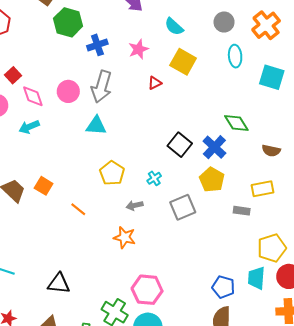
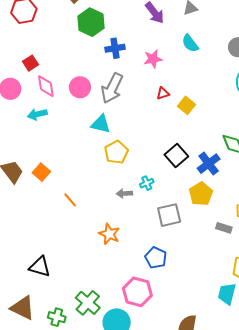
yellow square: (183, 62) -> (187, 105), moved, size x0.7
yellow pentagon: (112, 173) -> (116, 152), moved
gray arrow: (135, 205) -> (124, 193), moved
blue pentagon: (223, 287) -> (156, 258), moved
pink hexagon: (147, 290) -> (137, 292), moved

